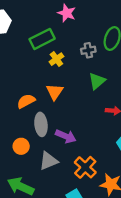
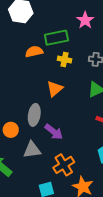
yellow cross: (56, 59) -> (64, 59), turned 32
orange semicircle: (26, 101) -> (34, 52), moved

